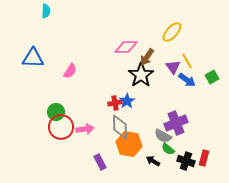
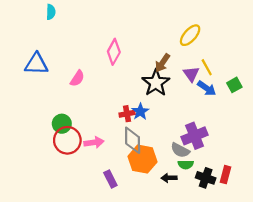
pink diamond: (126, 47) -> (114, 52), moved, turned -60
green semicircle: (168, 149) -> (186, 165), turned -40
black arrow: (153, 161) -> (169, 178), turned -32

